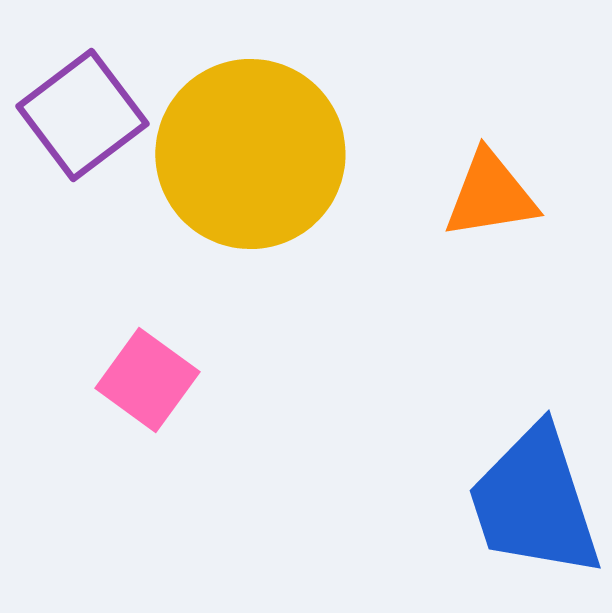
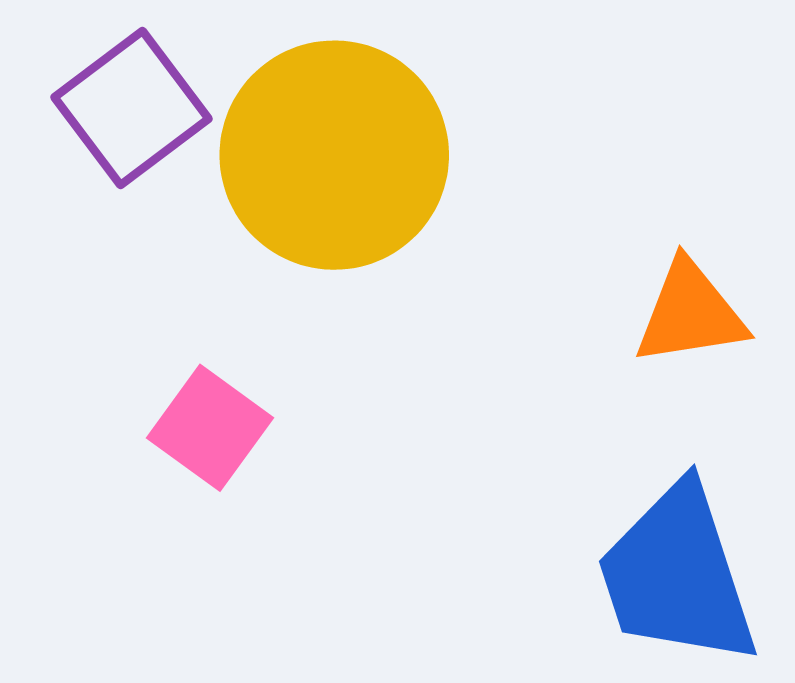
orange triangle: (490, 195) -> (690, 313), moved

